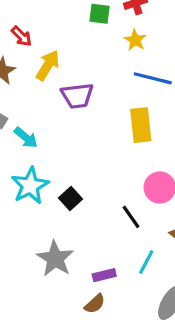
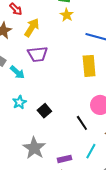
yellow star: (135, 40) -> (67, 15), moved
purple trapezoid: (77, 96) -> (38, 54), moved
cyan star: (30, 186) -> (19, 102), size x0.6

